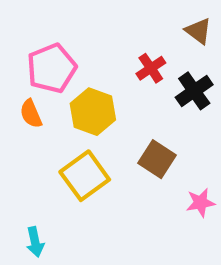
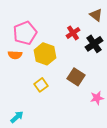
orange semicircle: (31, 114) -> (15, 55), turned -64
yellow square: (85, 176) -> (41, 85), size x0.6
cyan arrow: (35, 242) -> (17, 117), turned -120

